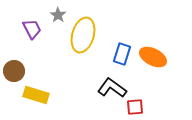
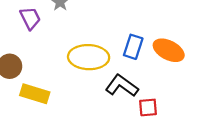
yellow ellipse: (83, 35) -> (89, 57), moved, turned 76

